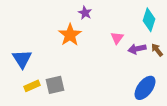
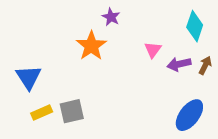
brown arrow: (157, 50) -> (205, 65), turned 64

